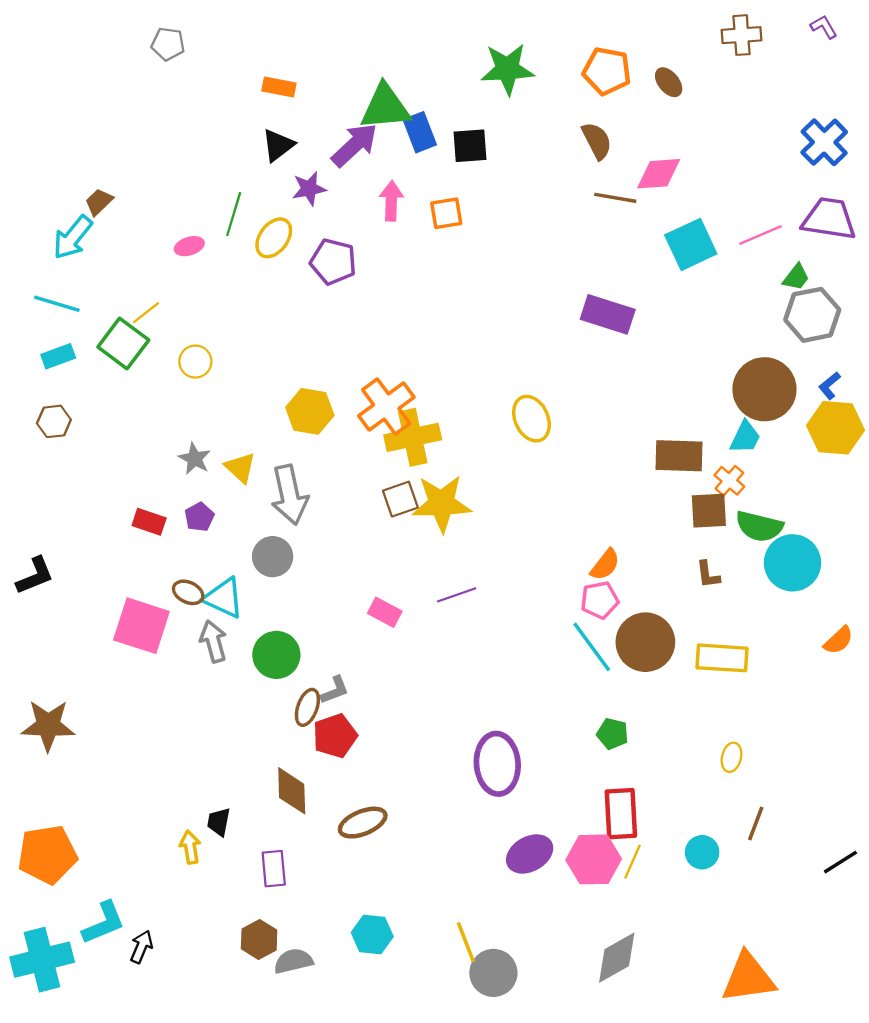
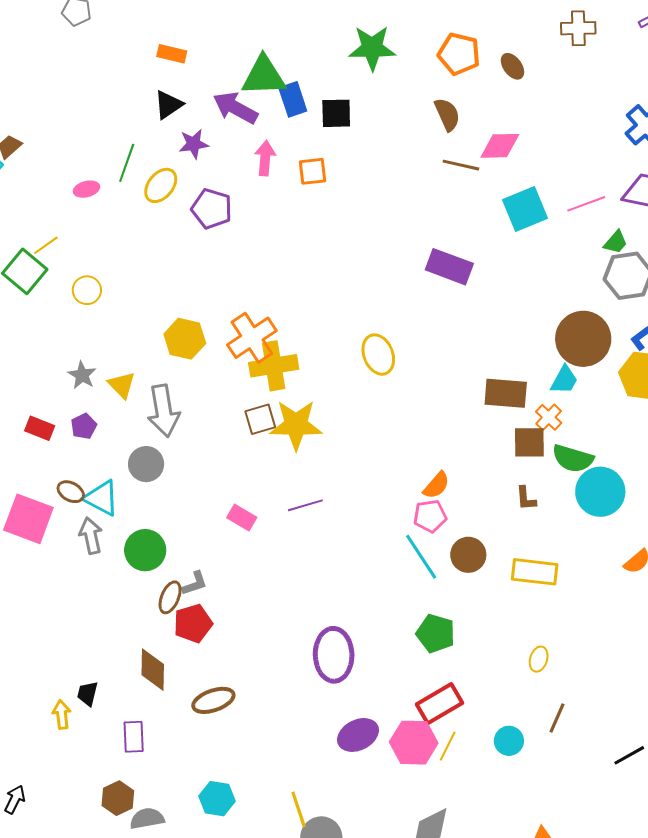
purple arrow: (355, 145) -> (235, 108), turned -111
brown circle: (645, 642) -> (468, 555), size x0.7
green pentagon: (613, 734) -> (436, 633), size x1.4
red rectangle: (621, 814) -> (440, 704), turned 60

